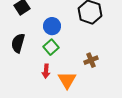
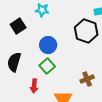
red arrow: (46, 71) -> (34, 86), moved

